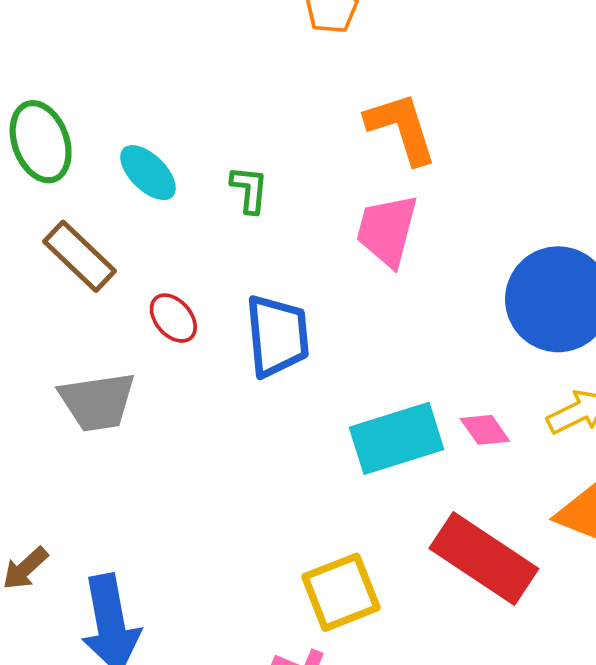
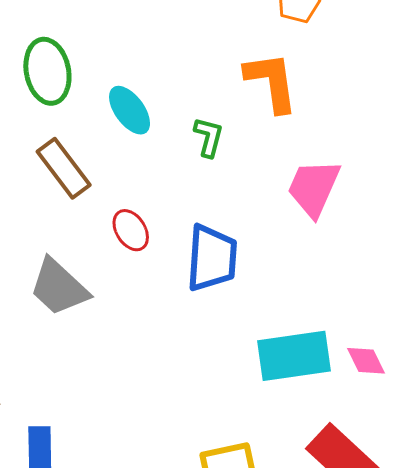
orange L-shape: (401, 128) -> (271, 82), moved
gray trapezoid: (97, 402) -> (59, 287), turned 42

